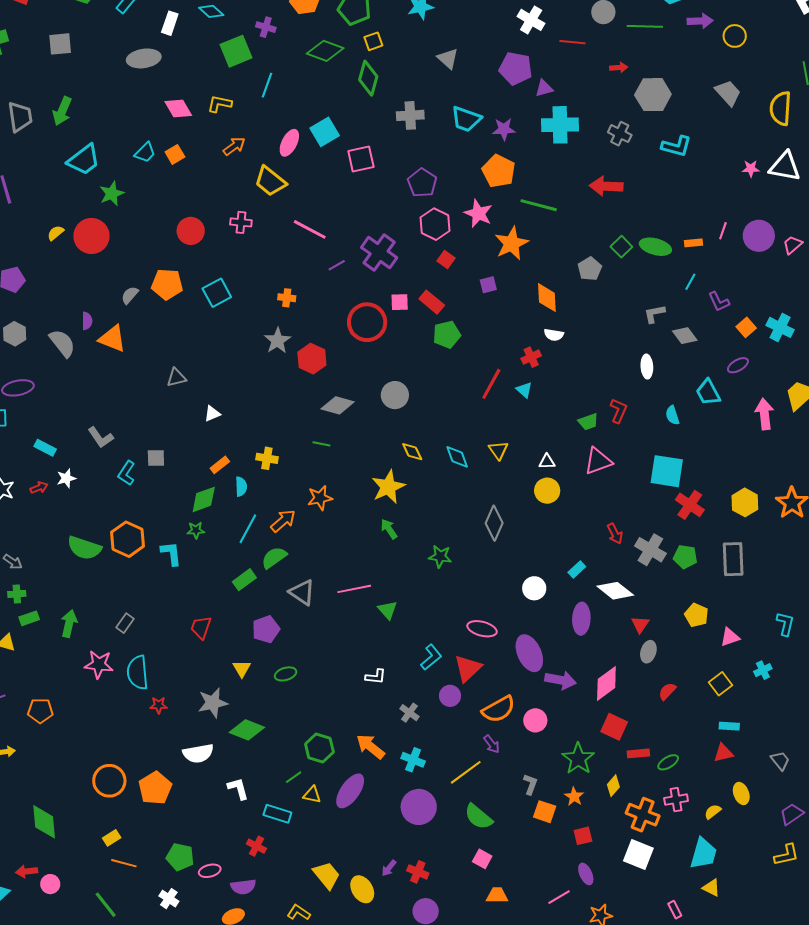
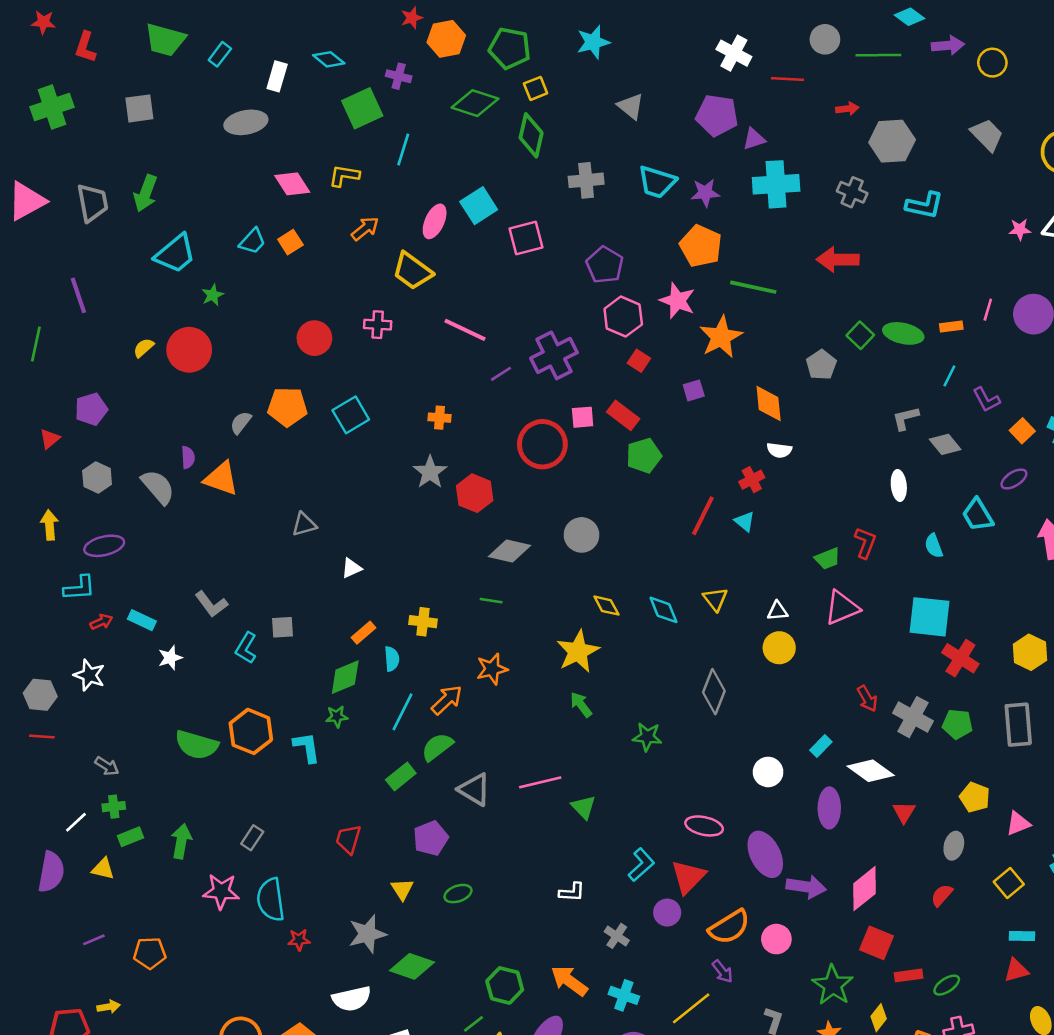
green star: (112, 194) -> (213, 295), size x0.7
purple cross: (379, 253) -> (554, 355), turned 30
red arrow: (39, 488) -> (101, 622), moved
gray ellipse: (648, 652) -> (954, 846), moved

